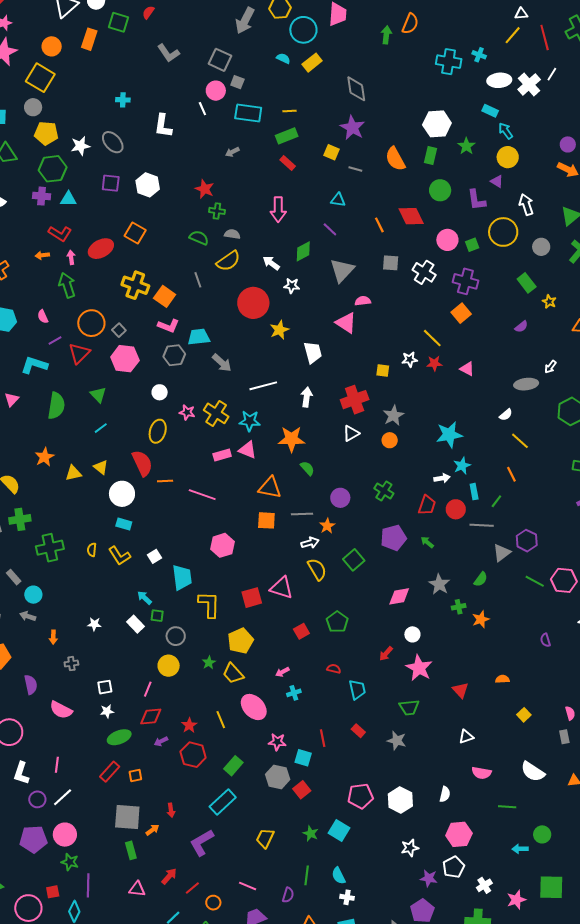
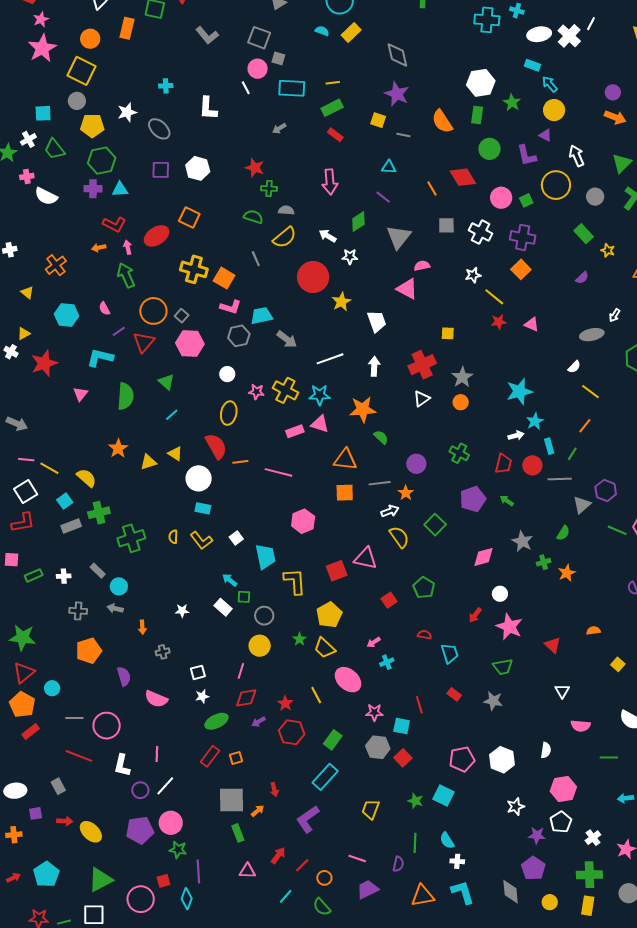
white star: (80, 146) -> (127, 112), moved
white star: (410, 359) -> (473, 275), moved
orange line: (511, 474) -> (585, 426), turned 70
white triangle: (466, 737) -> (562, 691), turned -35

